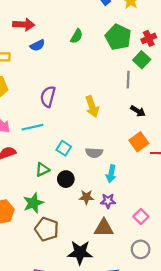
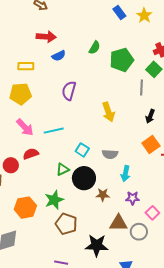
green pentagon: (118, 37) -> (122, 60), moved, turned 30
purple semicircle: (48, 97) -> (69, 91), moved
black arrow: (138, 111) -> (150, 116), turned 80
black circle: (66, 179) -> (84, 178), size x1.5
purple star: (108, 201) -> (133, 198), moved
gray circle: (141, 249) -> (139, 232), moved

